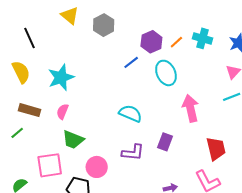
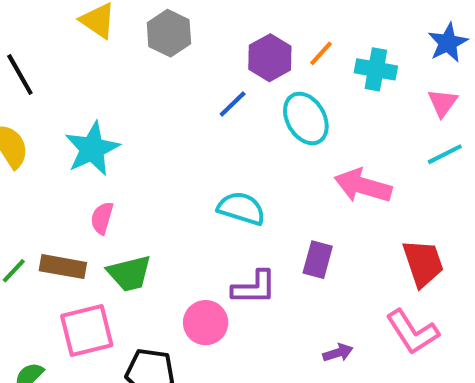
cyan cross: (202, 38) -> (376, 69), moved
pink arrow: (191, 108) -> (363, 186), turned -56
brown rectangle: (29, 110) -> (63, 267), moved
green trapezoid: (73, 140) -> (129, 273), turned -30
pink circle: (97, 167) -> (206, 323), moved

